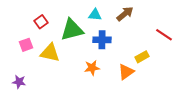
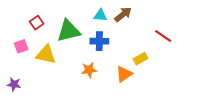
cyan triangle: (95, 15) -> (100, 15), moved

